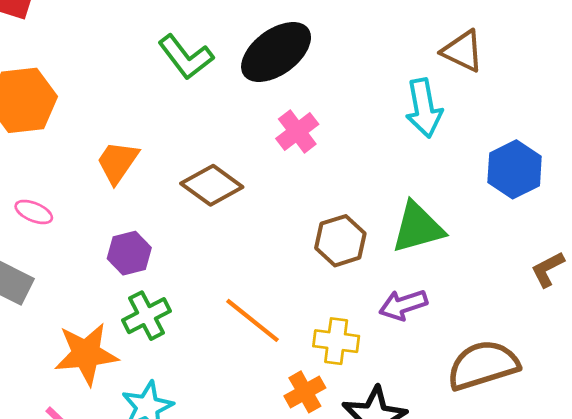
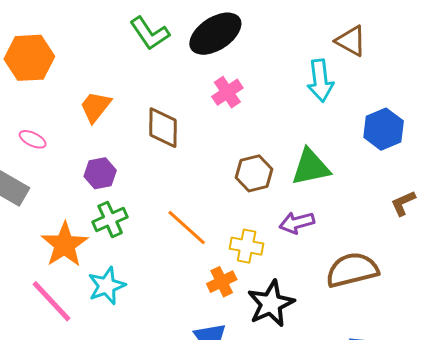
brown diamond: (212, 185) -> (163, 128), turned 51
orange star: (86, 354) -> (65, 245), turned -30

